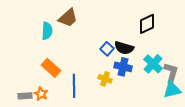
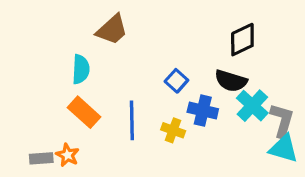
cyan semicircle: (47, 31) -> (81, 69), moved
black semicircle: (124, 48) -> (231, 81), moved
blue line: (74, 86) -> (132, 120), moved
cyan triangle: (172, 90) -> (284, 148), turned 30

